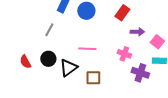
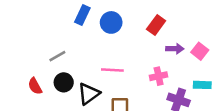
gray line: (49, 30) -> (57, 56), moved, turned 32
pink square: (157, 42) -> (200, 51), moved
pink cross: (124, 54) -> (159, 76), turned -32

